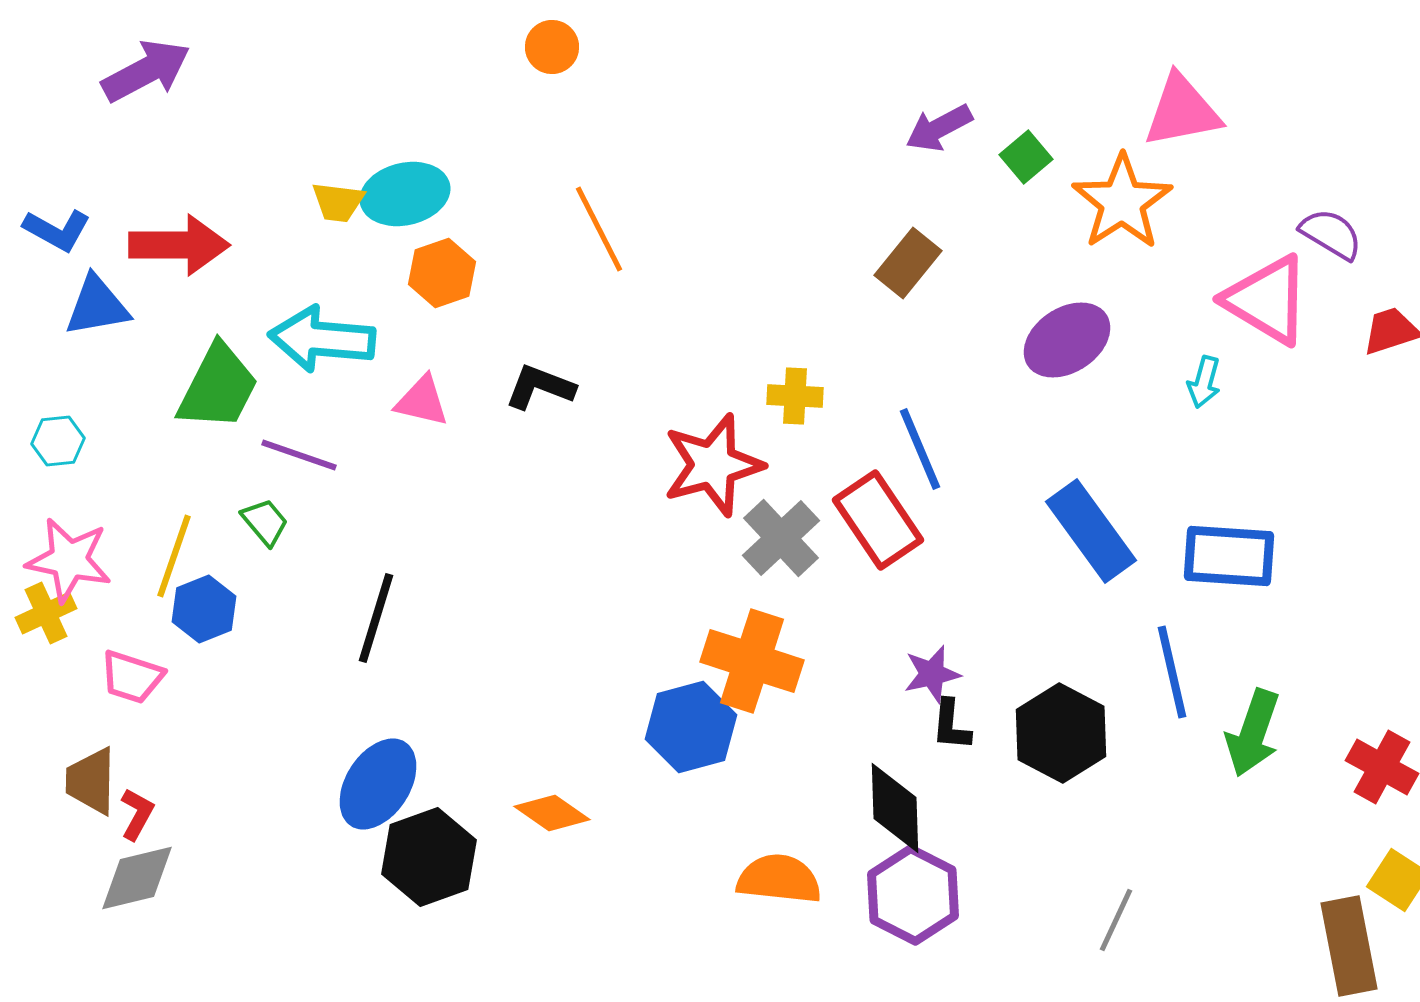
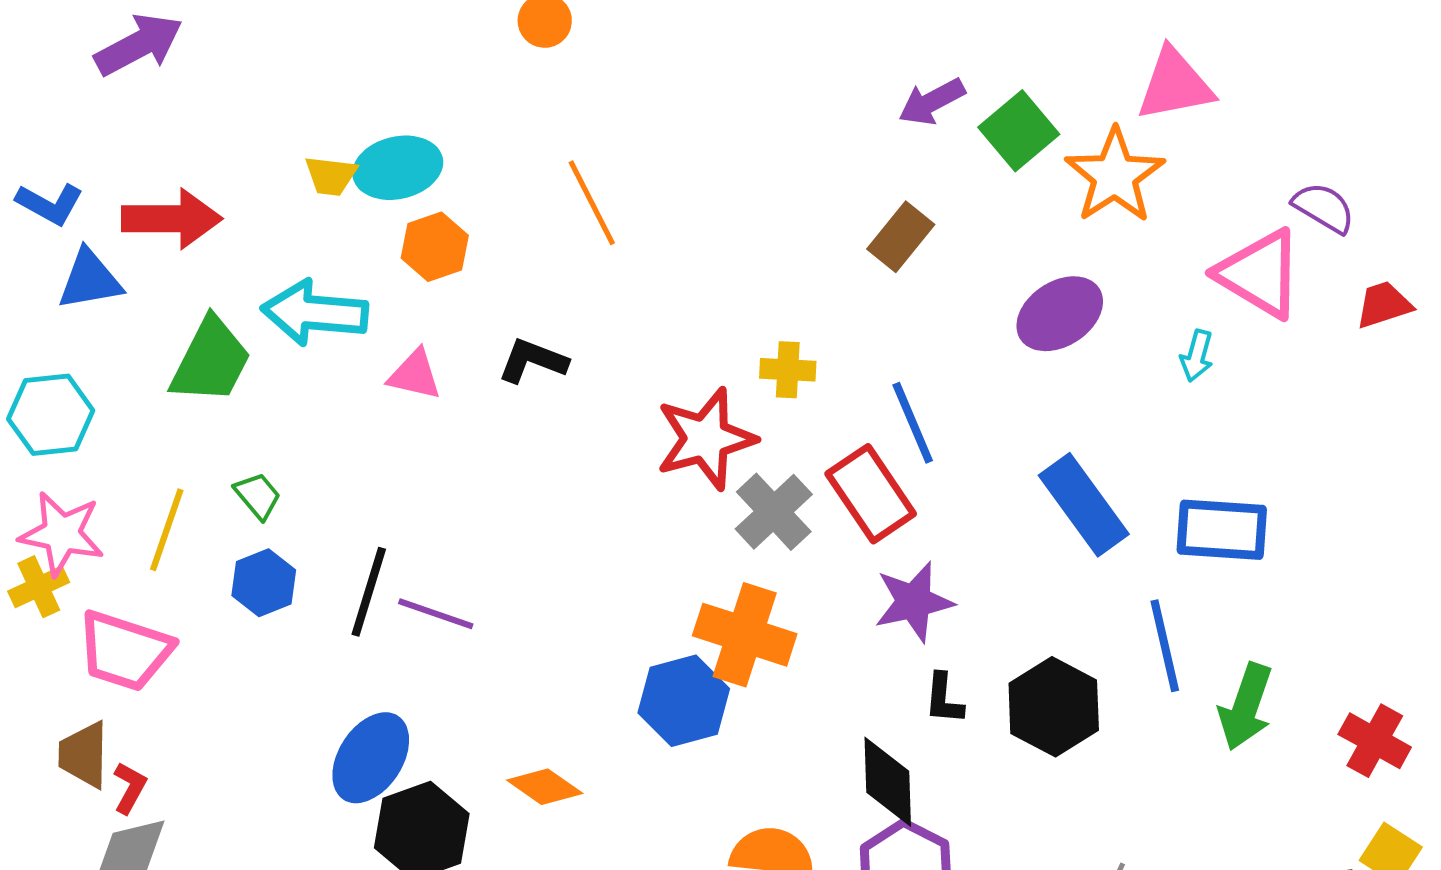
green square: (1026, 157) -> (1019, 131), size x1.5
cyan hexagon: (58, 441) -> (51, 415), size x1.6
purple line: (299, 455) -> (436, 614), moved
blue hexagon: (204, 609) -> (264, 583), moved
purple star: (932, 674) -> (914, 602), moved, size x1.4
pink trapezoid: (132, 677) -> (125, 651), size x1.5

